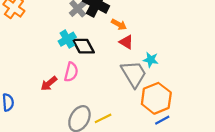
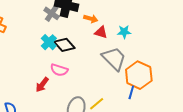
cyan star: (151, 60) -> (124, 32), moved
pink semicircle: (71, 72) -> (59, 70), turned 108
blue line: (162, 120) -> (131, 92), moved, turned -32

